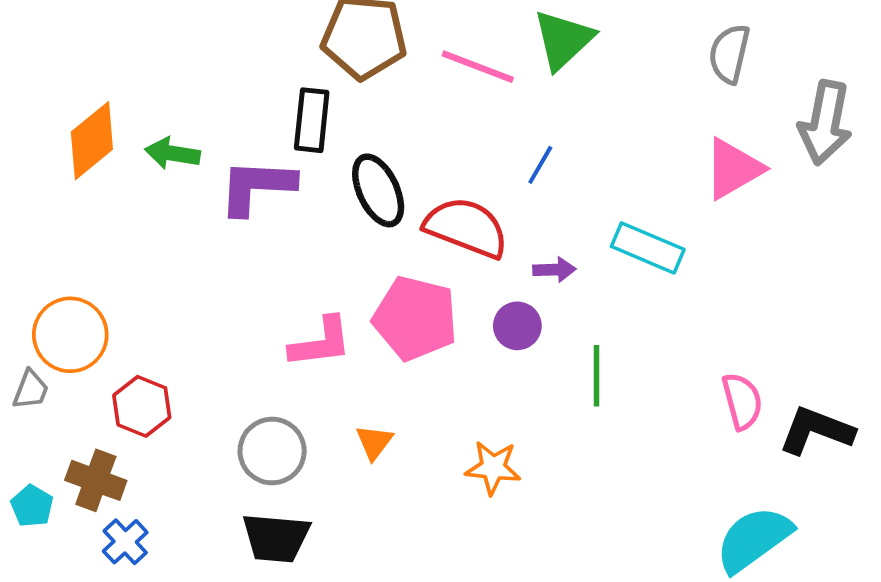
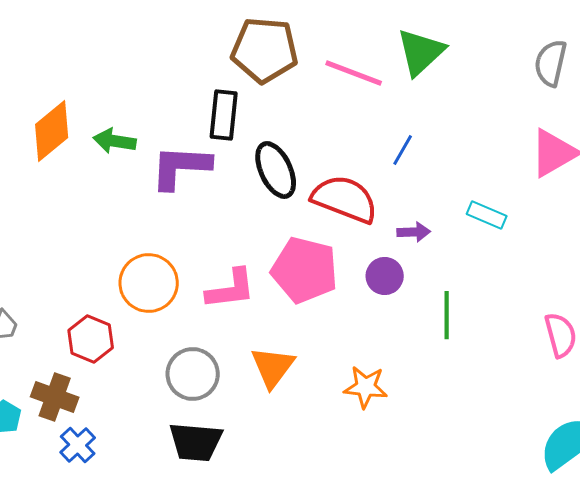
cyan rectangle: (648, 248) -> (487, 215), size x0.7
orange circle: (70, 335) -> (149, 283), moved
orange triangle: (374, 442) -> (273, 367), size x1.5

